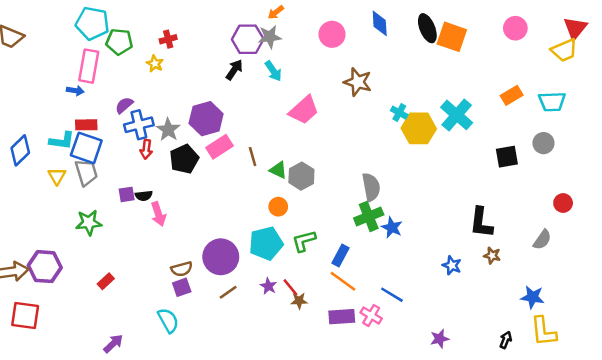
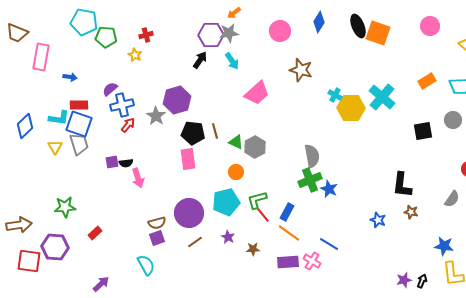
blue diamond: (380, 23) -> (319, 22), turned 35
pink rectangle: (89, 66) -> (41, 57), moved
gray star: (168, 130) -> (156, 116), moved
pink rectangle: (220, 147) -> (188, 159), moved, turned -65
red arrow: (146, 149) -> (128, 125), turned -147
black pentagon: (184, 159) -> (193, 133), moved, turned 30
green star: (89, 223) -> (65, 207), moved
purple hexagon: (45, 267) -> (55, 247), moved
red line: (290, 287) -> (263, 215), moved
purple star: (440, 339) -> (404, 280), moved

